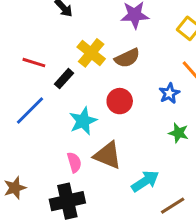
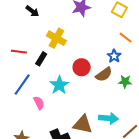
brown semicircle: (127, 58) -> (104, 74), moved
brown triangle: (108, 155) -> (83, 124), moved
pink semicircle: (74, 162) -> (39, 103), moved
cyan arrow: (145, 181) -> (109, 118), turned 48

